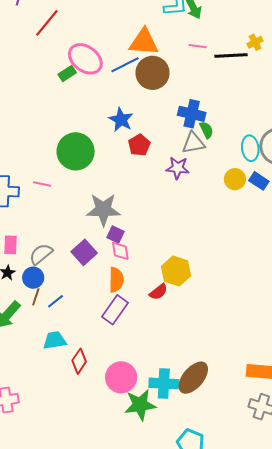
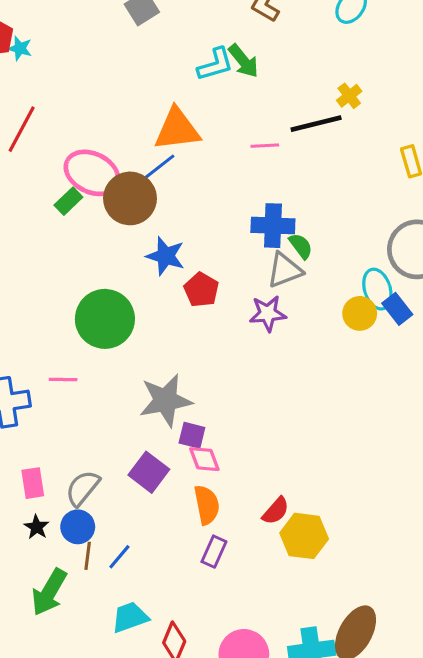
pink line: (198, 46) -> (265, 146), moved
brown circle: (153, 73) -> (130, 198), moved
cyan ellipse: (250, 148) -> (377, 289), moved
blue rectangle: (259, 181) -> (397, 309), turned 30
yellow hexagon: (176, 271) -> (304, 536), moved
purple rectangle: (115, 310) -> (214, 552), size x0.7

